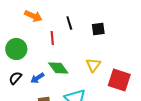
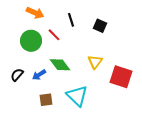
black square: (98, 29) -> (100, 26), turned 32
red line: (52, 38) -> (54, 35), turned -40
green circle: (16, 49) -> (31, 41), moved

